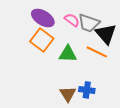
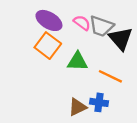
orange line: (97, 52) -> (110, 76), moved
brown triangle: (68, 94) -> (77, 107), turned 36

